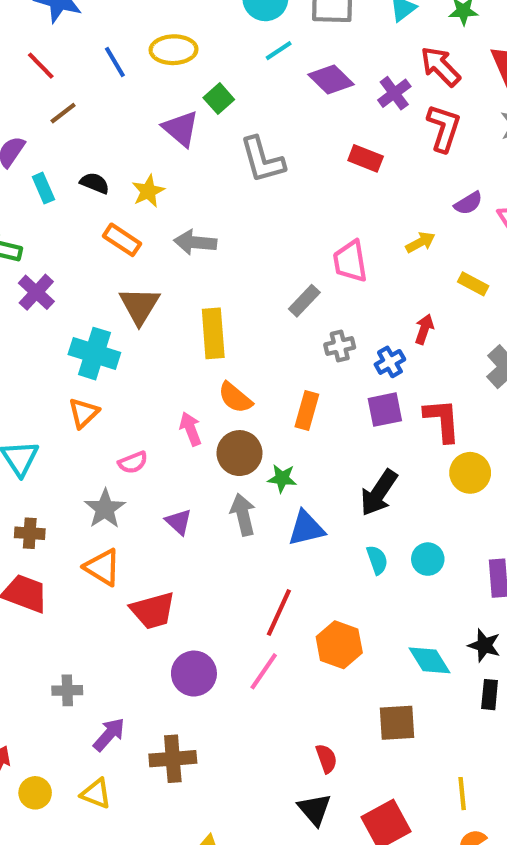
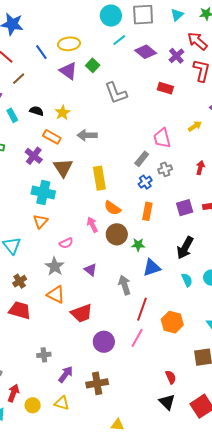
purple triangle: (181, 129) -> (68, 71), moved
purple cross: (36, 292) -> (34, 156), moved
gray cross: (340, 346) -> (165, 169), moved
blue cross: (390, 362) -> (145, 182), moved
gray arrow: (243, 515) -> (125, 285), moved
brown cross: (30, 533) -> (20, 281), turned -32

